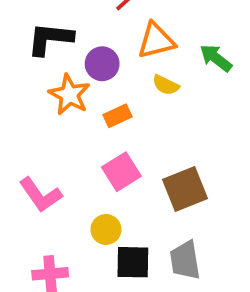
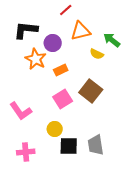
yellow semicircle: (166, 85) -> (97, 54), moved
brown square: (185, 189) -> (91, 91), moved, turned -30

